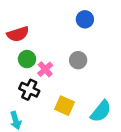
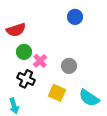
gray circle: (78, 60) -> (69, 66), moved
cyan semicircle: (101, 111) -> (89, 98), turned 85

